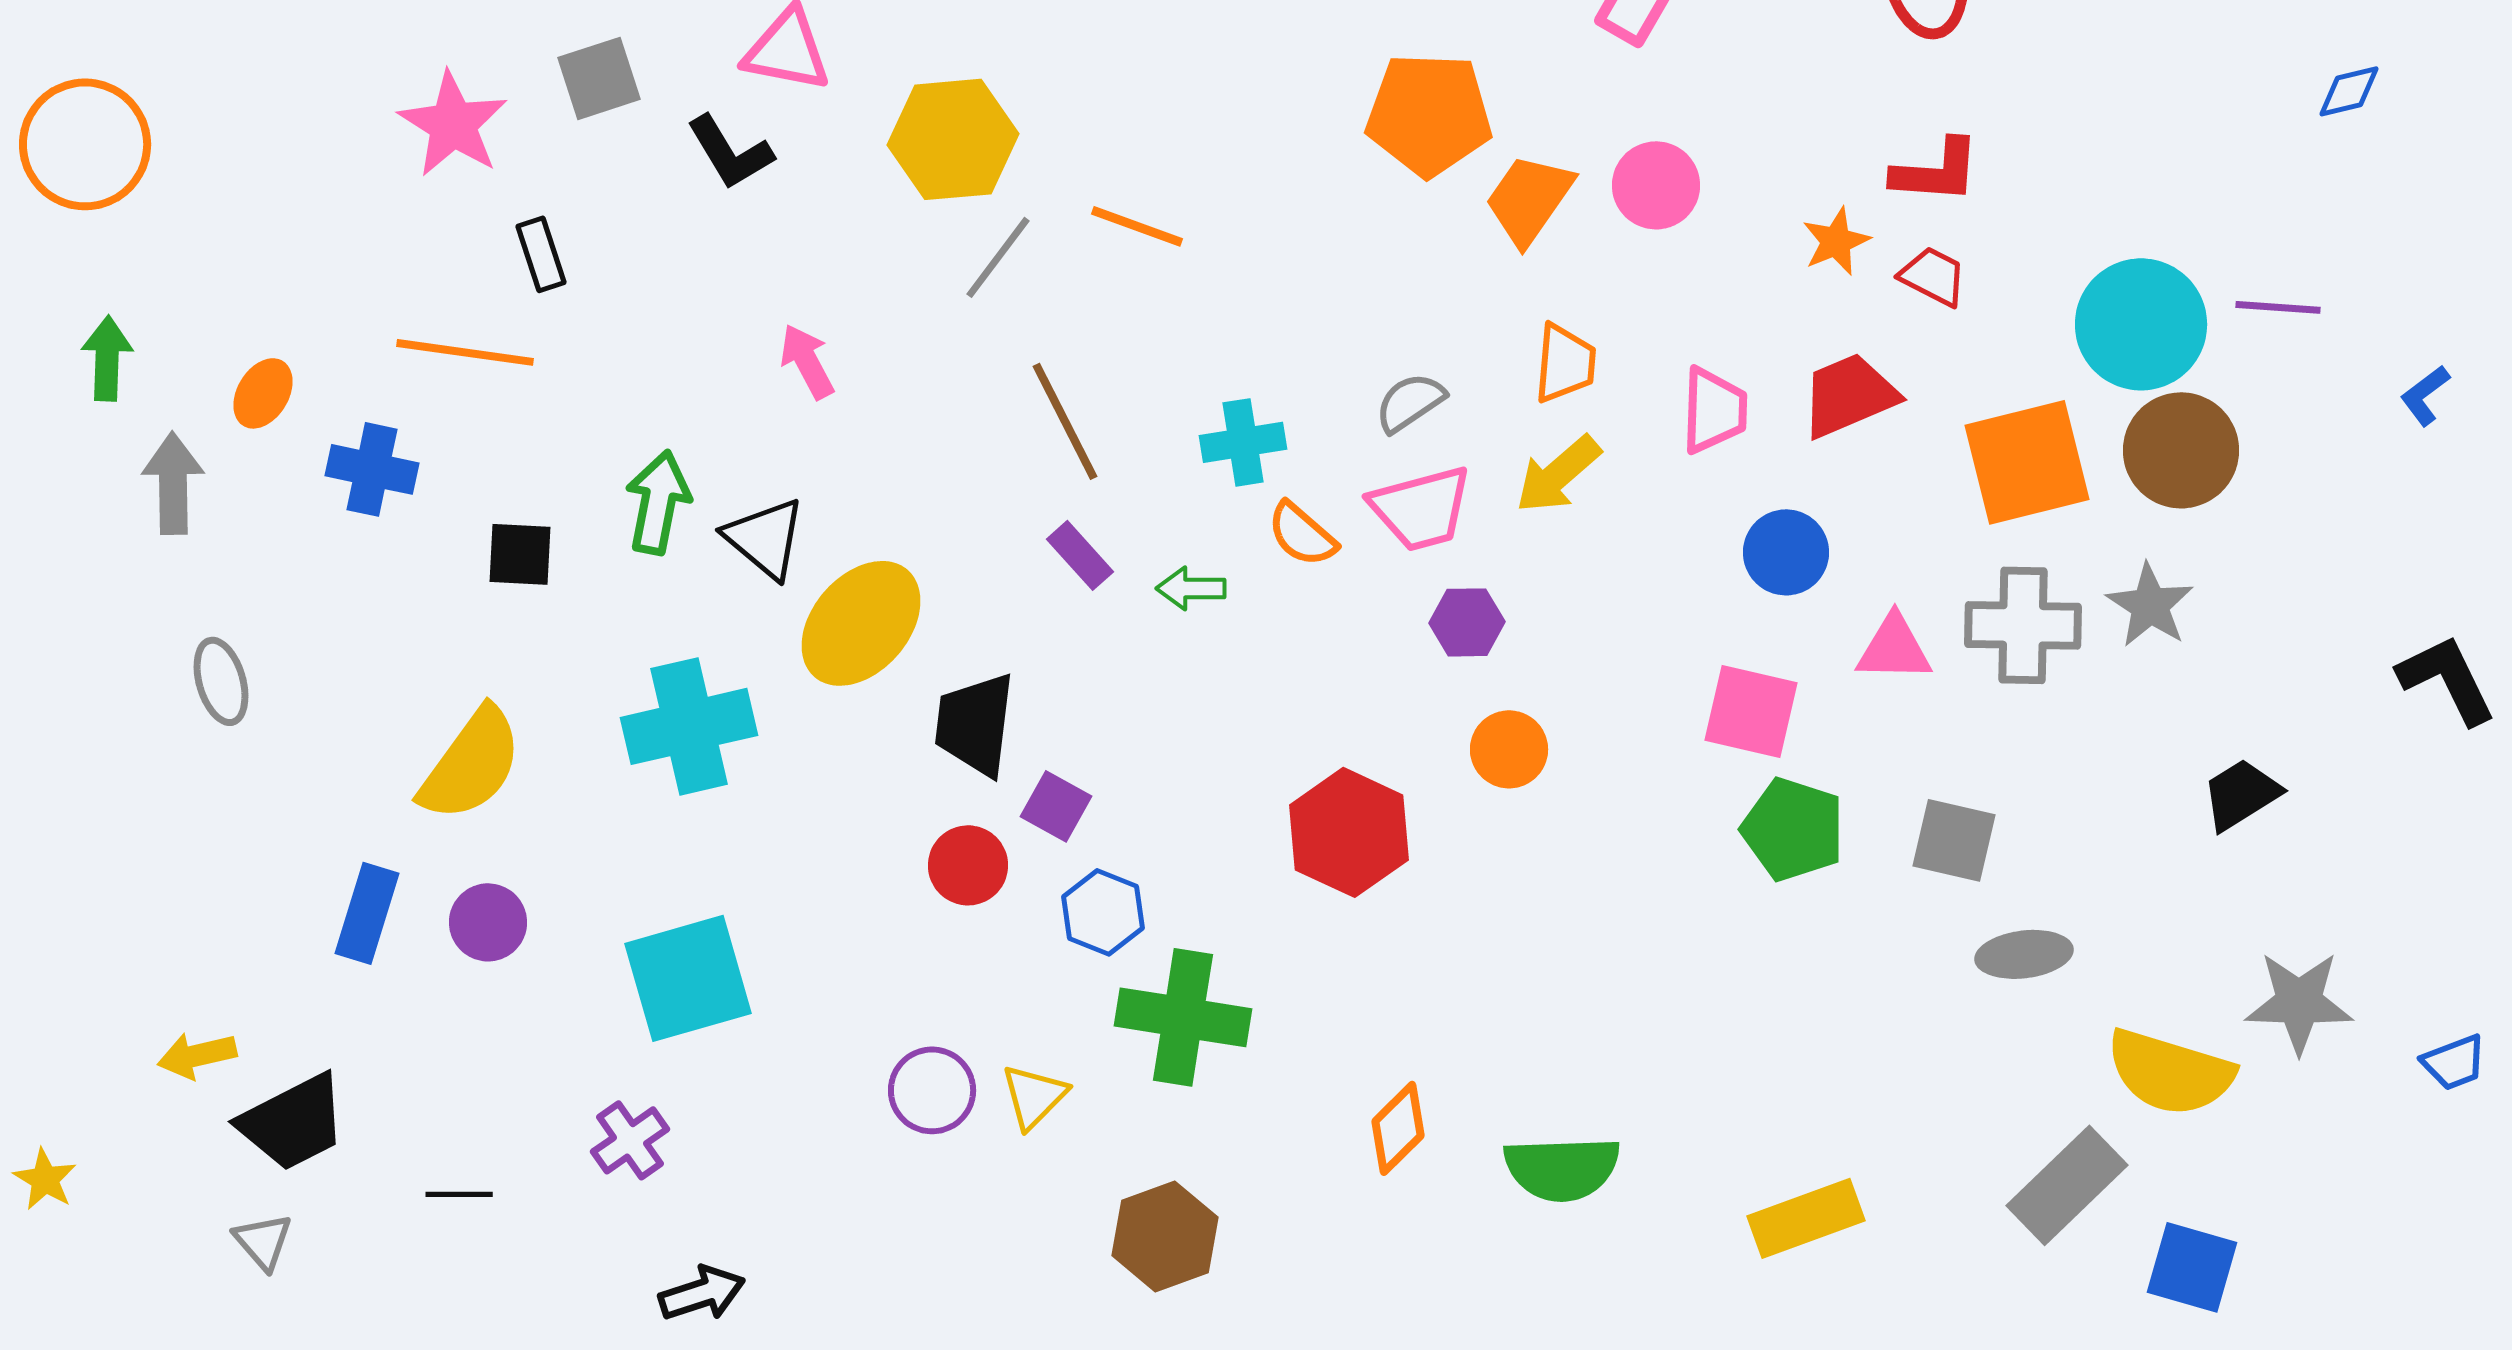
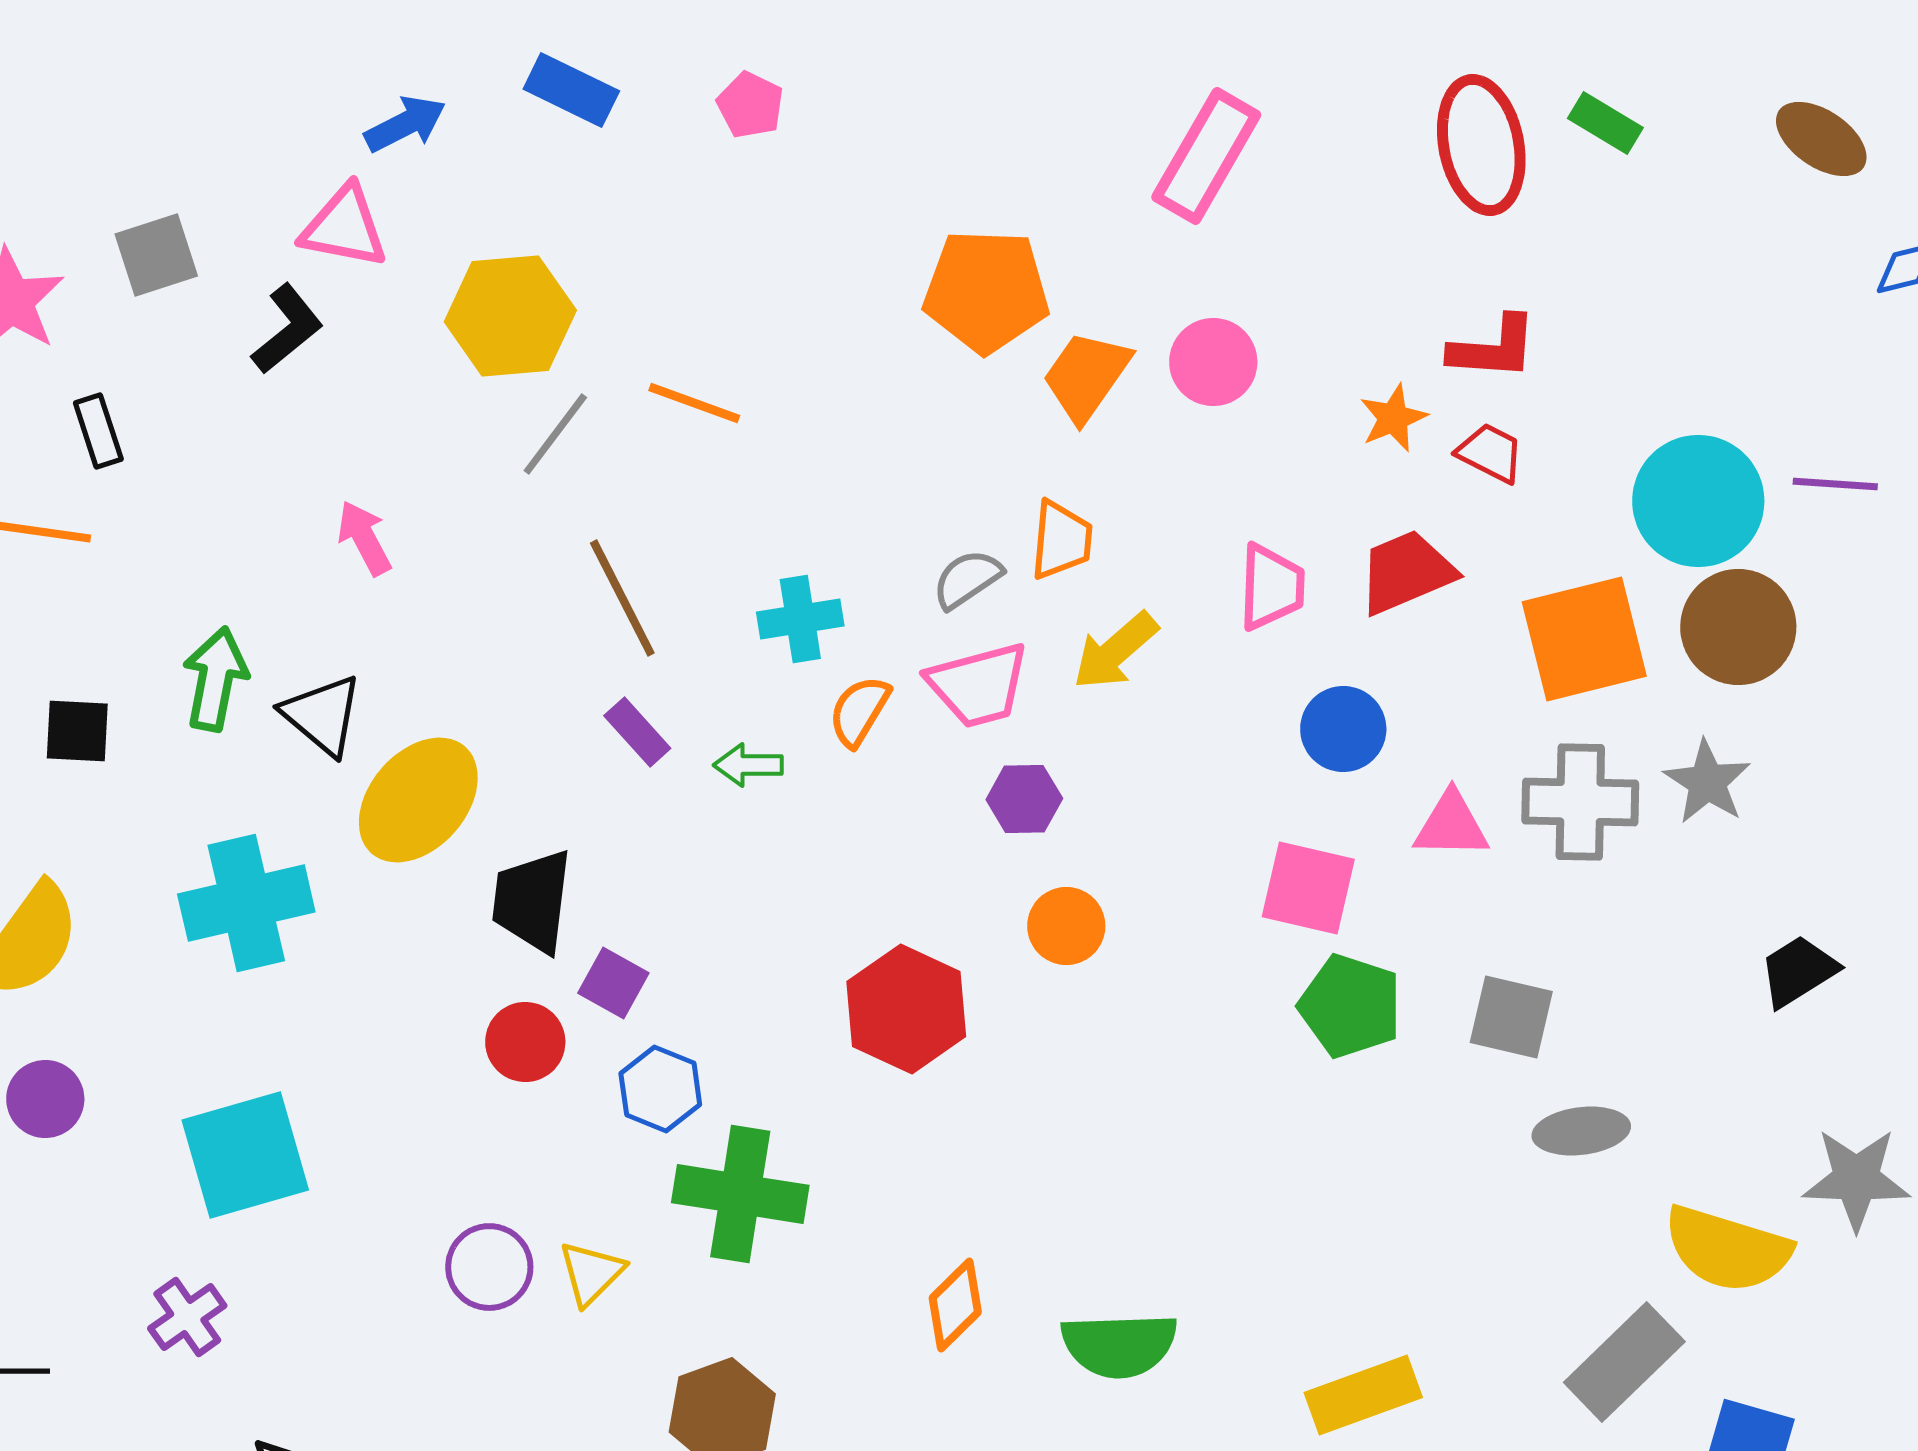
black L-shape: (730, 152) -> (287, 329), turned -98
orange trapezoid: (1565, 363) -> (1061, 540), moved
orange semicircle: (1302, 534) -> (859, 711), turned 80

